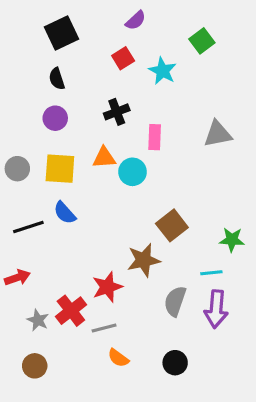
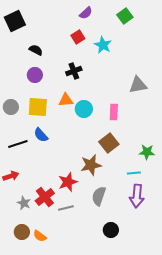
black square: (62, 33) -> (15, 21), moved
green square: (202, 41) -> (125, 16), moved
black semicircle: (57, 79) -> (36, 50), turned 136
pink rectangle: (155, 137) -> (114, 112), moved
gray semicircle: (175, 301) -> (99, 196), moved
orange semicircle: (118, 358) -> (40, 236), moved

